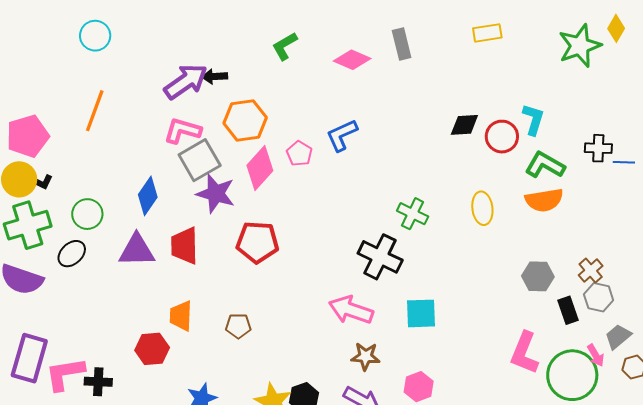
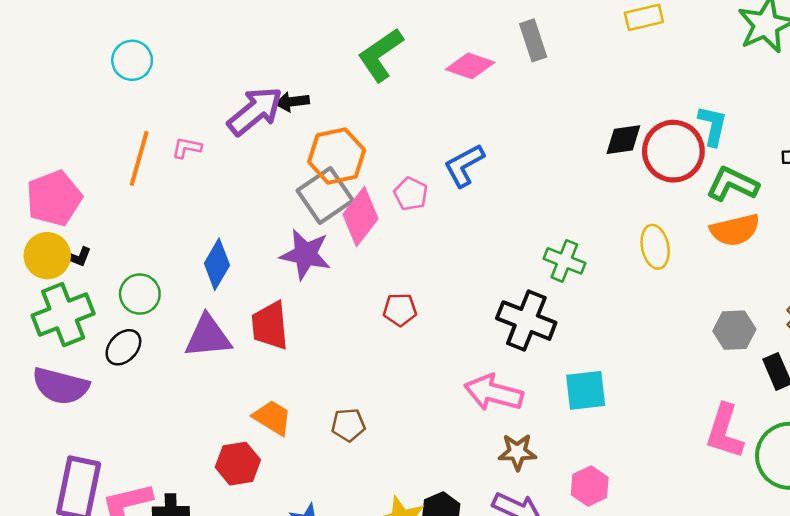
green L-shape: (285, 46) -> (381, 55), size x1.4
pink L-shape: (182, 131) -> (187, 148), moved, size x0.6
red circle: (502, 137) -> (673, 151), size x1.4
gray square: (200, 160) -> (325, 195), moved
red pentagon: (257, 242) -> (400, 310), moved, size x0.6
orange trapezoid: (181, 316) -> (272, 418), turned 124

